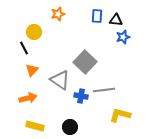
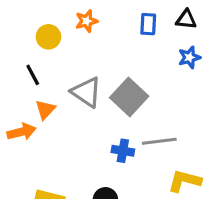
black triangle: (116, 20) -> (186, 19), moved
yellow circle: (34, 32) -> (48, 37), moved
gray triangle: (60, 80) -> (86, 92), moved
orange arrow: (28, 98) -> (22, 132), moved

